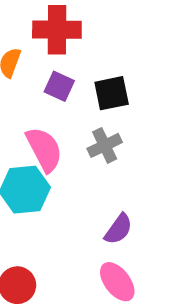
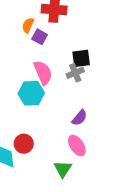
purple square: (59, 86) -> (40, 37), moved
black square: (112, 93) -> (81, 58), moved

